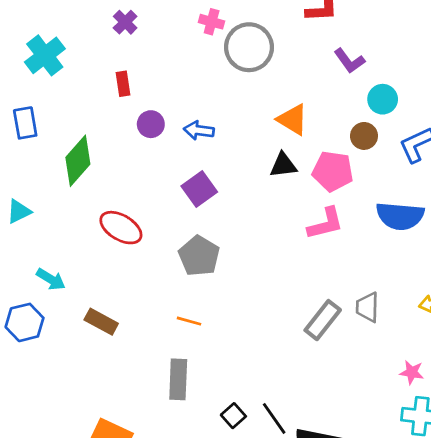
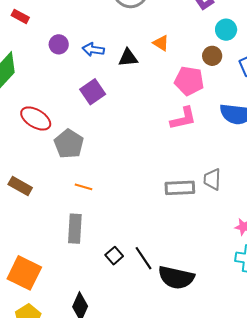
red rectangle: (123, 84) -> (20, 16), moved, turned -54
orange triangle: (293, 119) -> (161, 43), size x0.7
black triangle: (283, 165) -> (128, 58), moved
gray pentagon: (199, 256) -> (69, 144), moved
gray rectangle: (323, 320) -> (180, 188), turned 48

